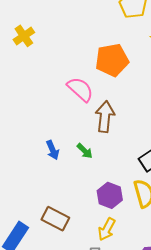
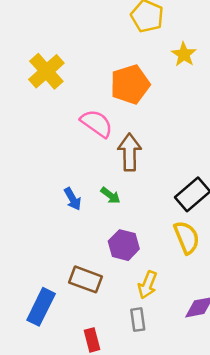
yellow cross: (24, 36) -> (46, 71), moved, size x1.4
purple hexagon: (110, 195) -> (124, 245), moved

